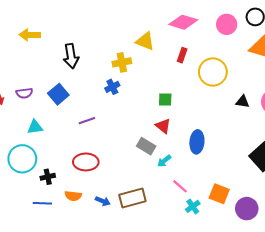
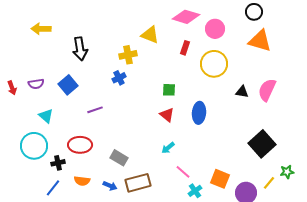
pink circle: (227, 24) -> (215, 29), moved
cyan triangle: (35, 127) -> (46, 116), turned 49
blue ellipse: (197, 142) -> (199, 113), moved
gray rectangle: (146, 146) -> (119, 158), moved
red ellipse: (86, 162) -> (80, 145), moved
blue line: (42, 203) -> (53, 188), turned -54

